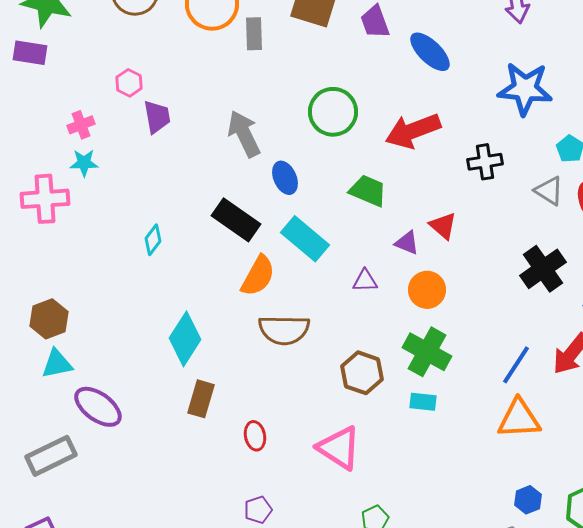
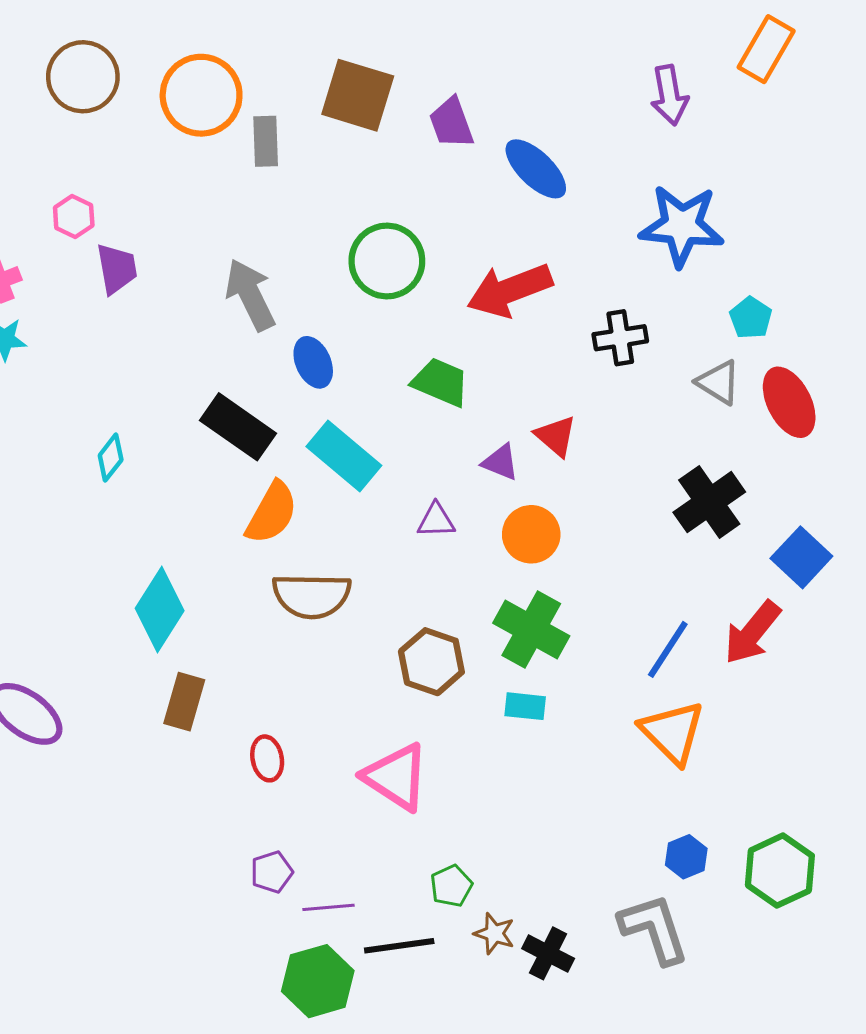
orange triangle: (519, 419) -> (672, 732), turned 48

